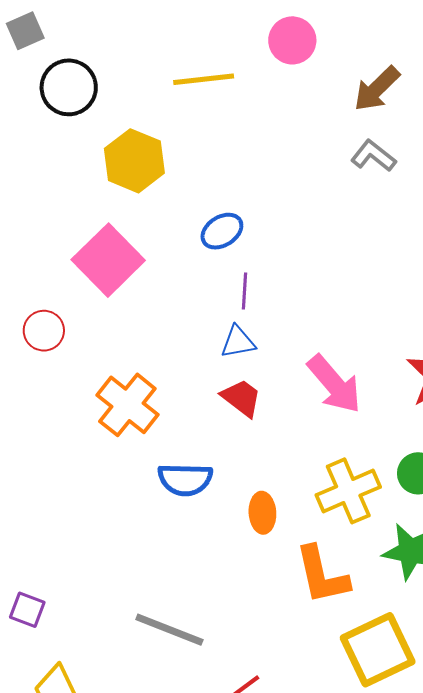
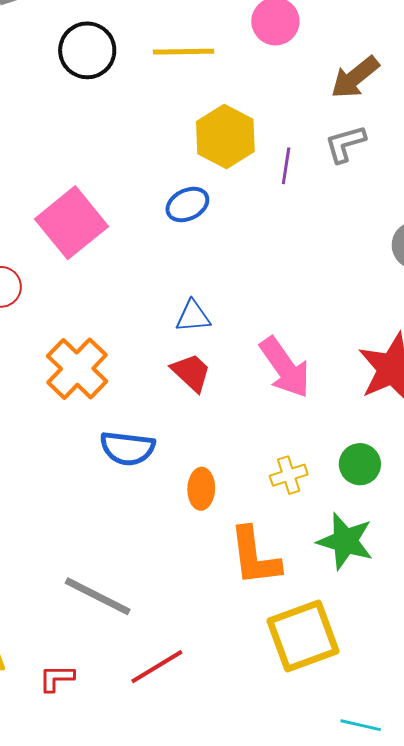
black circle: (69, 87) -> (87, 50), moved
gray L-shape: (373, 156) -> (345, 144), turned -60
yellow hexagon: (134, 161) -> (225, 136), moved
purple line: (244, 291) -> (286, 166), moved
yellow cross: (348, 491) -> (289, 475), size x0.6

